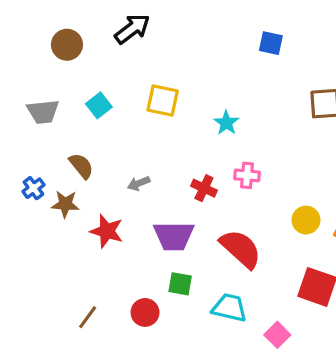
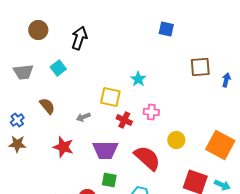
black arrow: (132, 29) -> (79, 38), moved, turned -35
yellow square: (163, 100) -> (110, 97), moved
brown star: (65, 204) -> (17, 144), moved
yellow circle: (306, 220) -> (176, 140), moved

